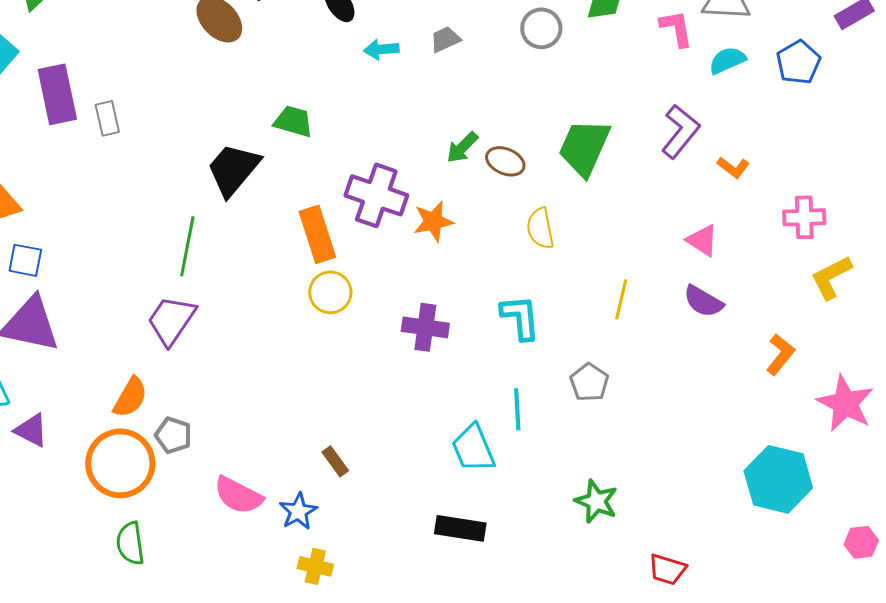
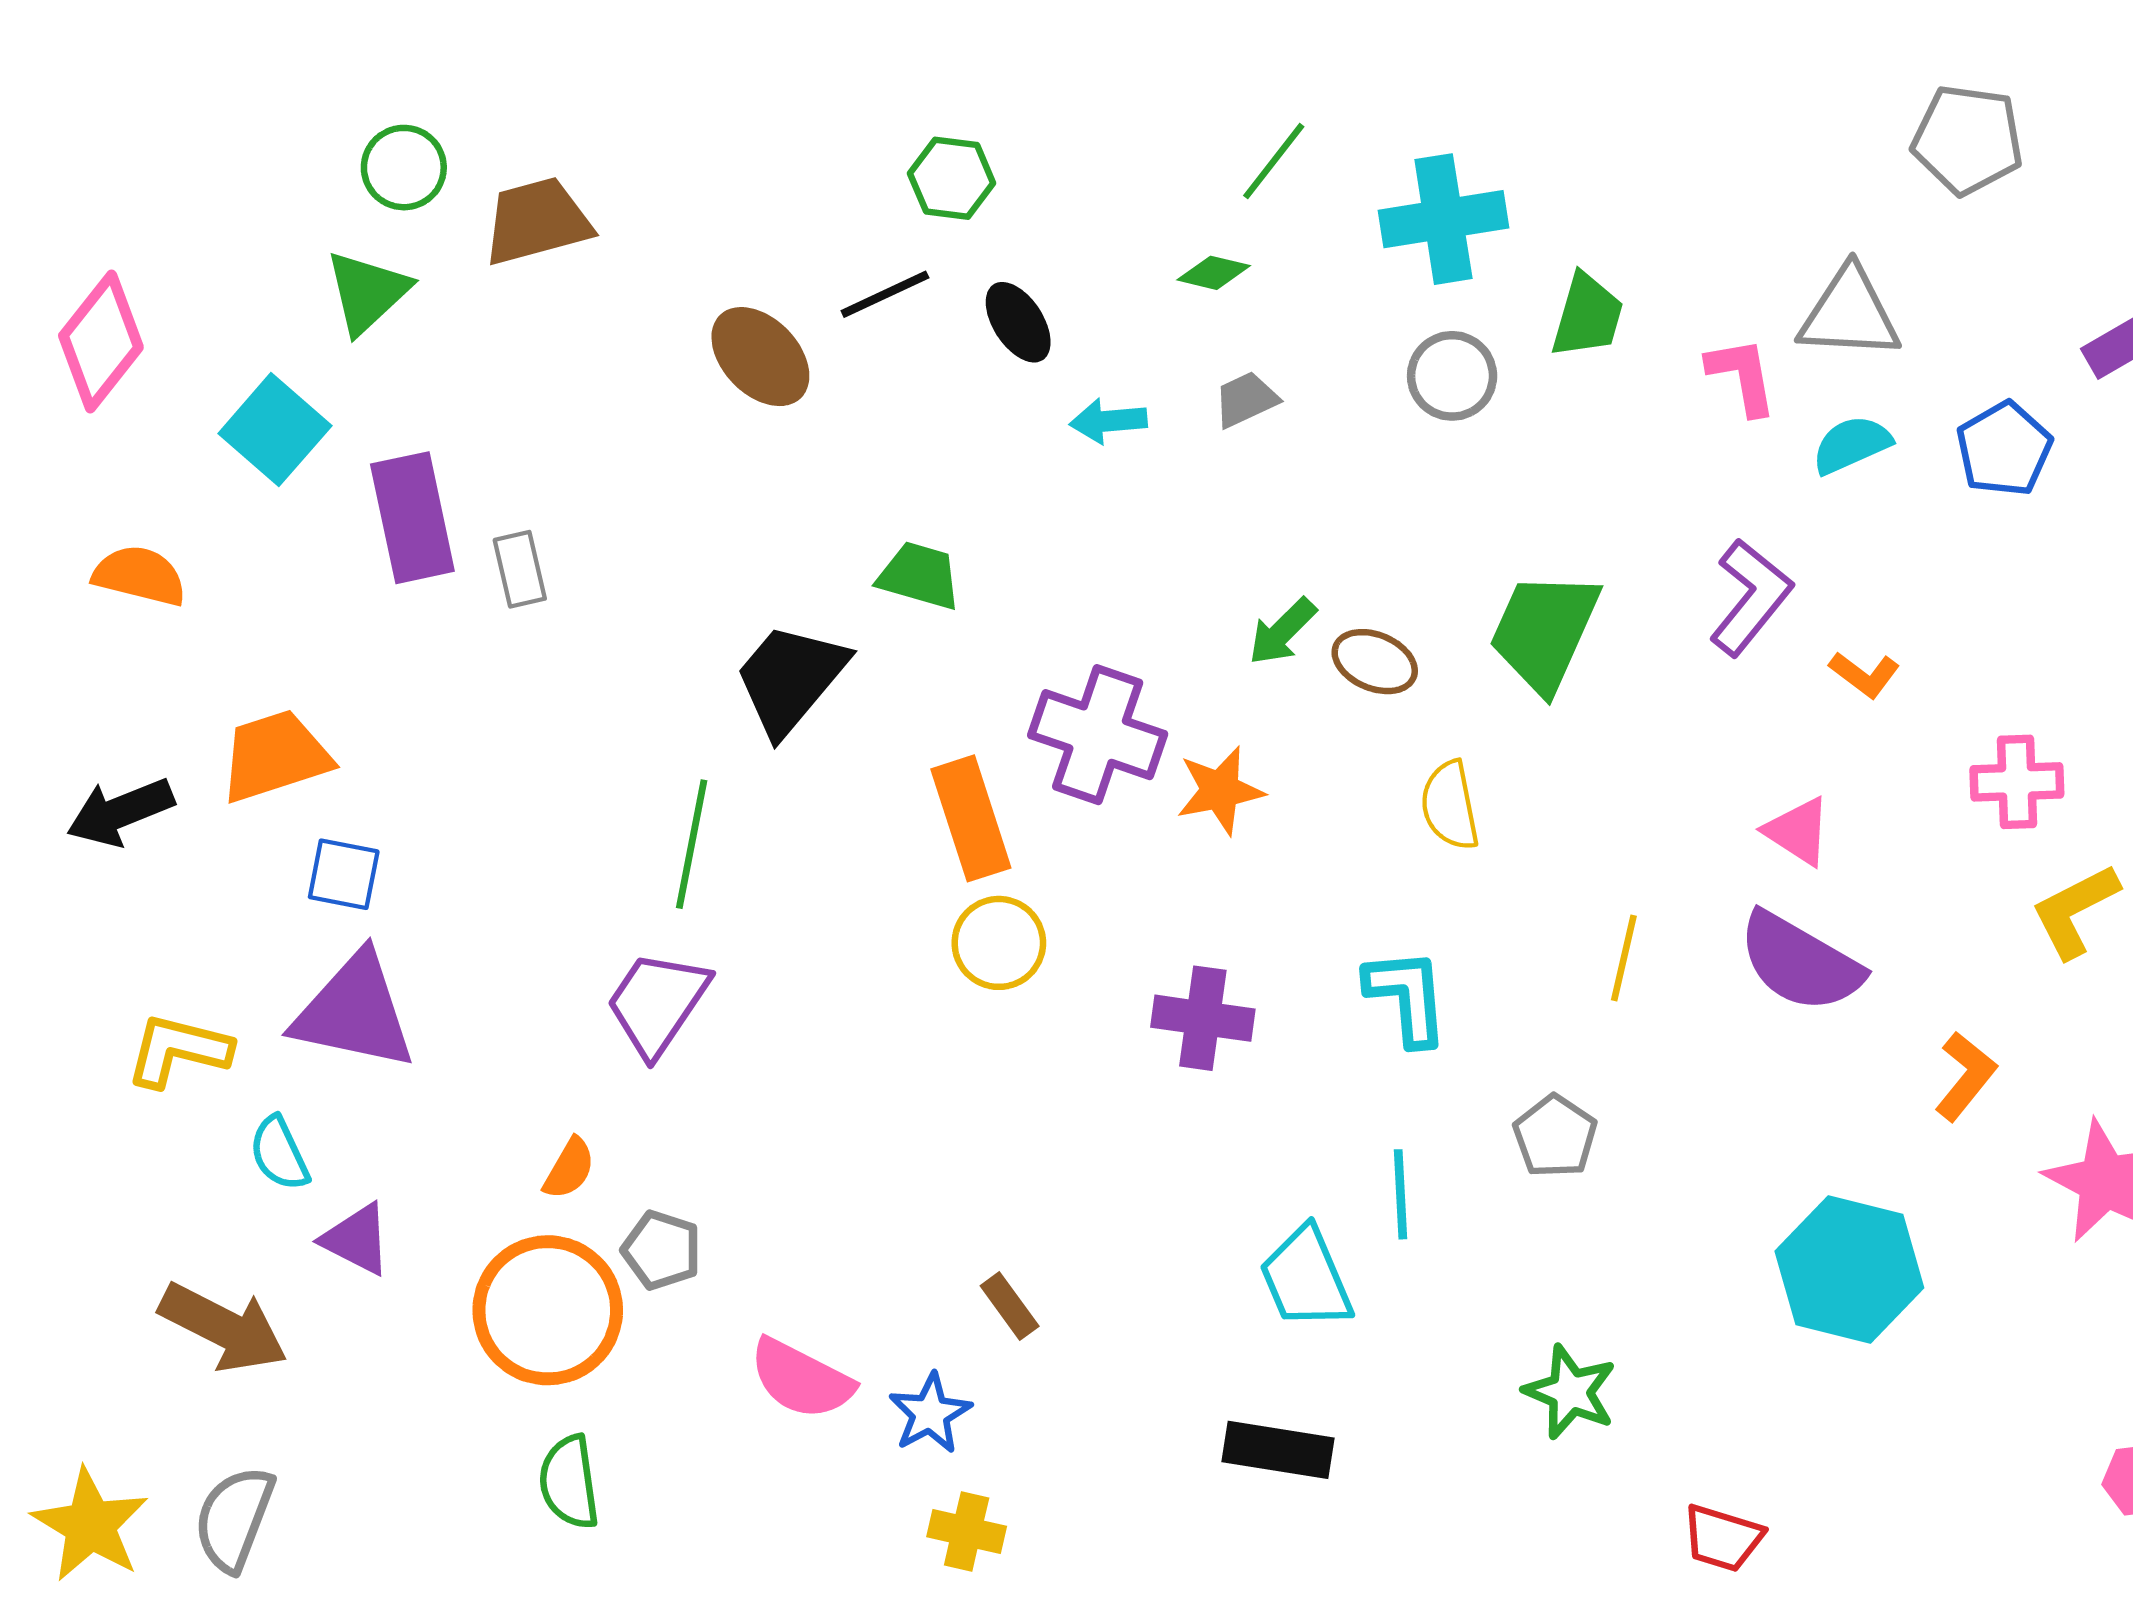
purple semicircle: (703, 301) -> (1800, 962), size x1.5
orange semicircle: (130, 397) -> (569, 1169), size x0.7
cyan hexagon: (778, 479) -> (1849, 1269), moved

